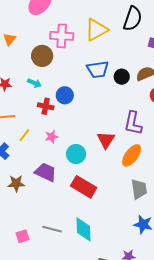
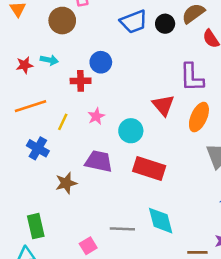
cyan arrow: (34, 83) -> (49, 60), moved

